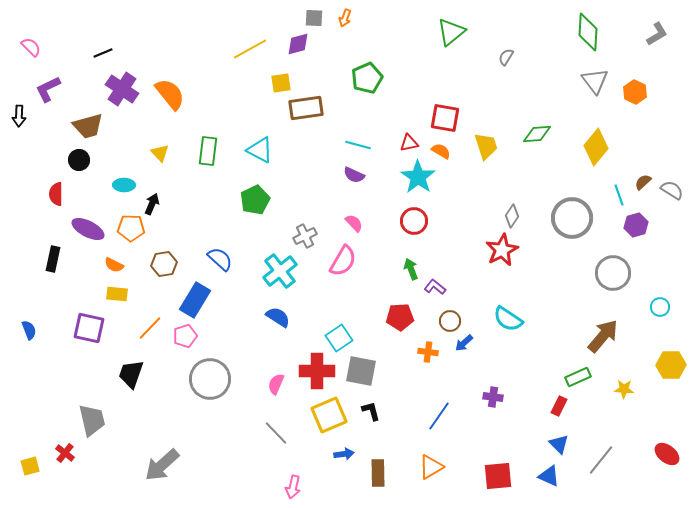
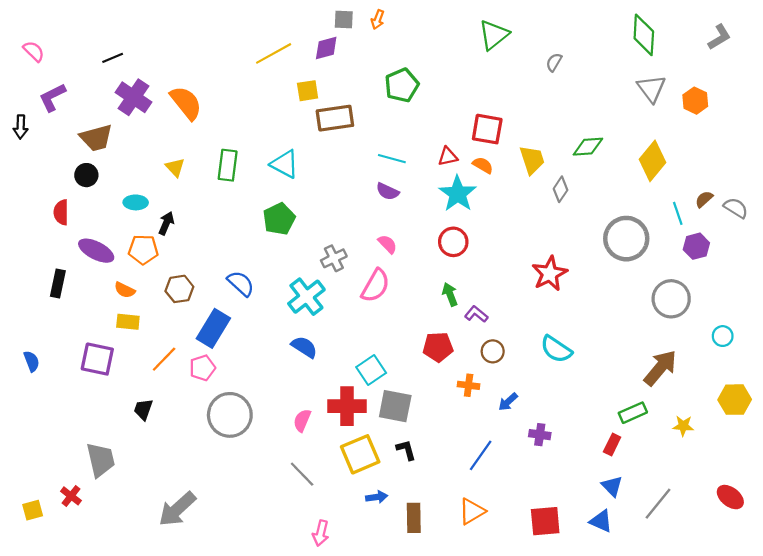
gray diamond: (512, 216) -> (561, 189), moved
blue arrow: (464, 343) -> (508, 402), moved
black trapezoid: (131, 374) -> (143, 409), size x0.7

